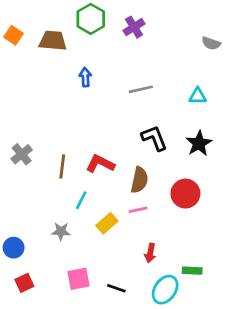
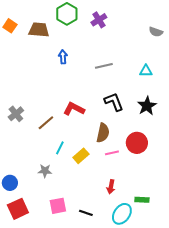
red L-shape: (100, 164) -> (74, 109), moved
brown line: (62, 166) -> (46, 123), turned 42
pink line: (138, 210) -> (112, 153), moved
yellow rectangle: (107, 223) -> (81, 156), moved
red square: (24, 283) -> (18, 209), size x1.5

